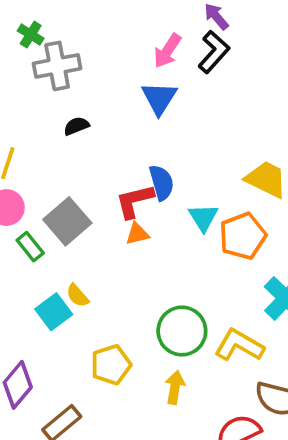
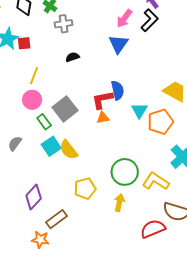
gray cross: (57, 66) -> (64, 24), size x0.7
yellow semicircle: (77, 296) -> (69, 150), size x1.5
cyan square: (54, 312) -> (51, 146), moved

